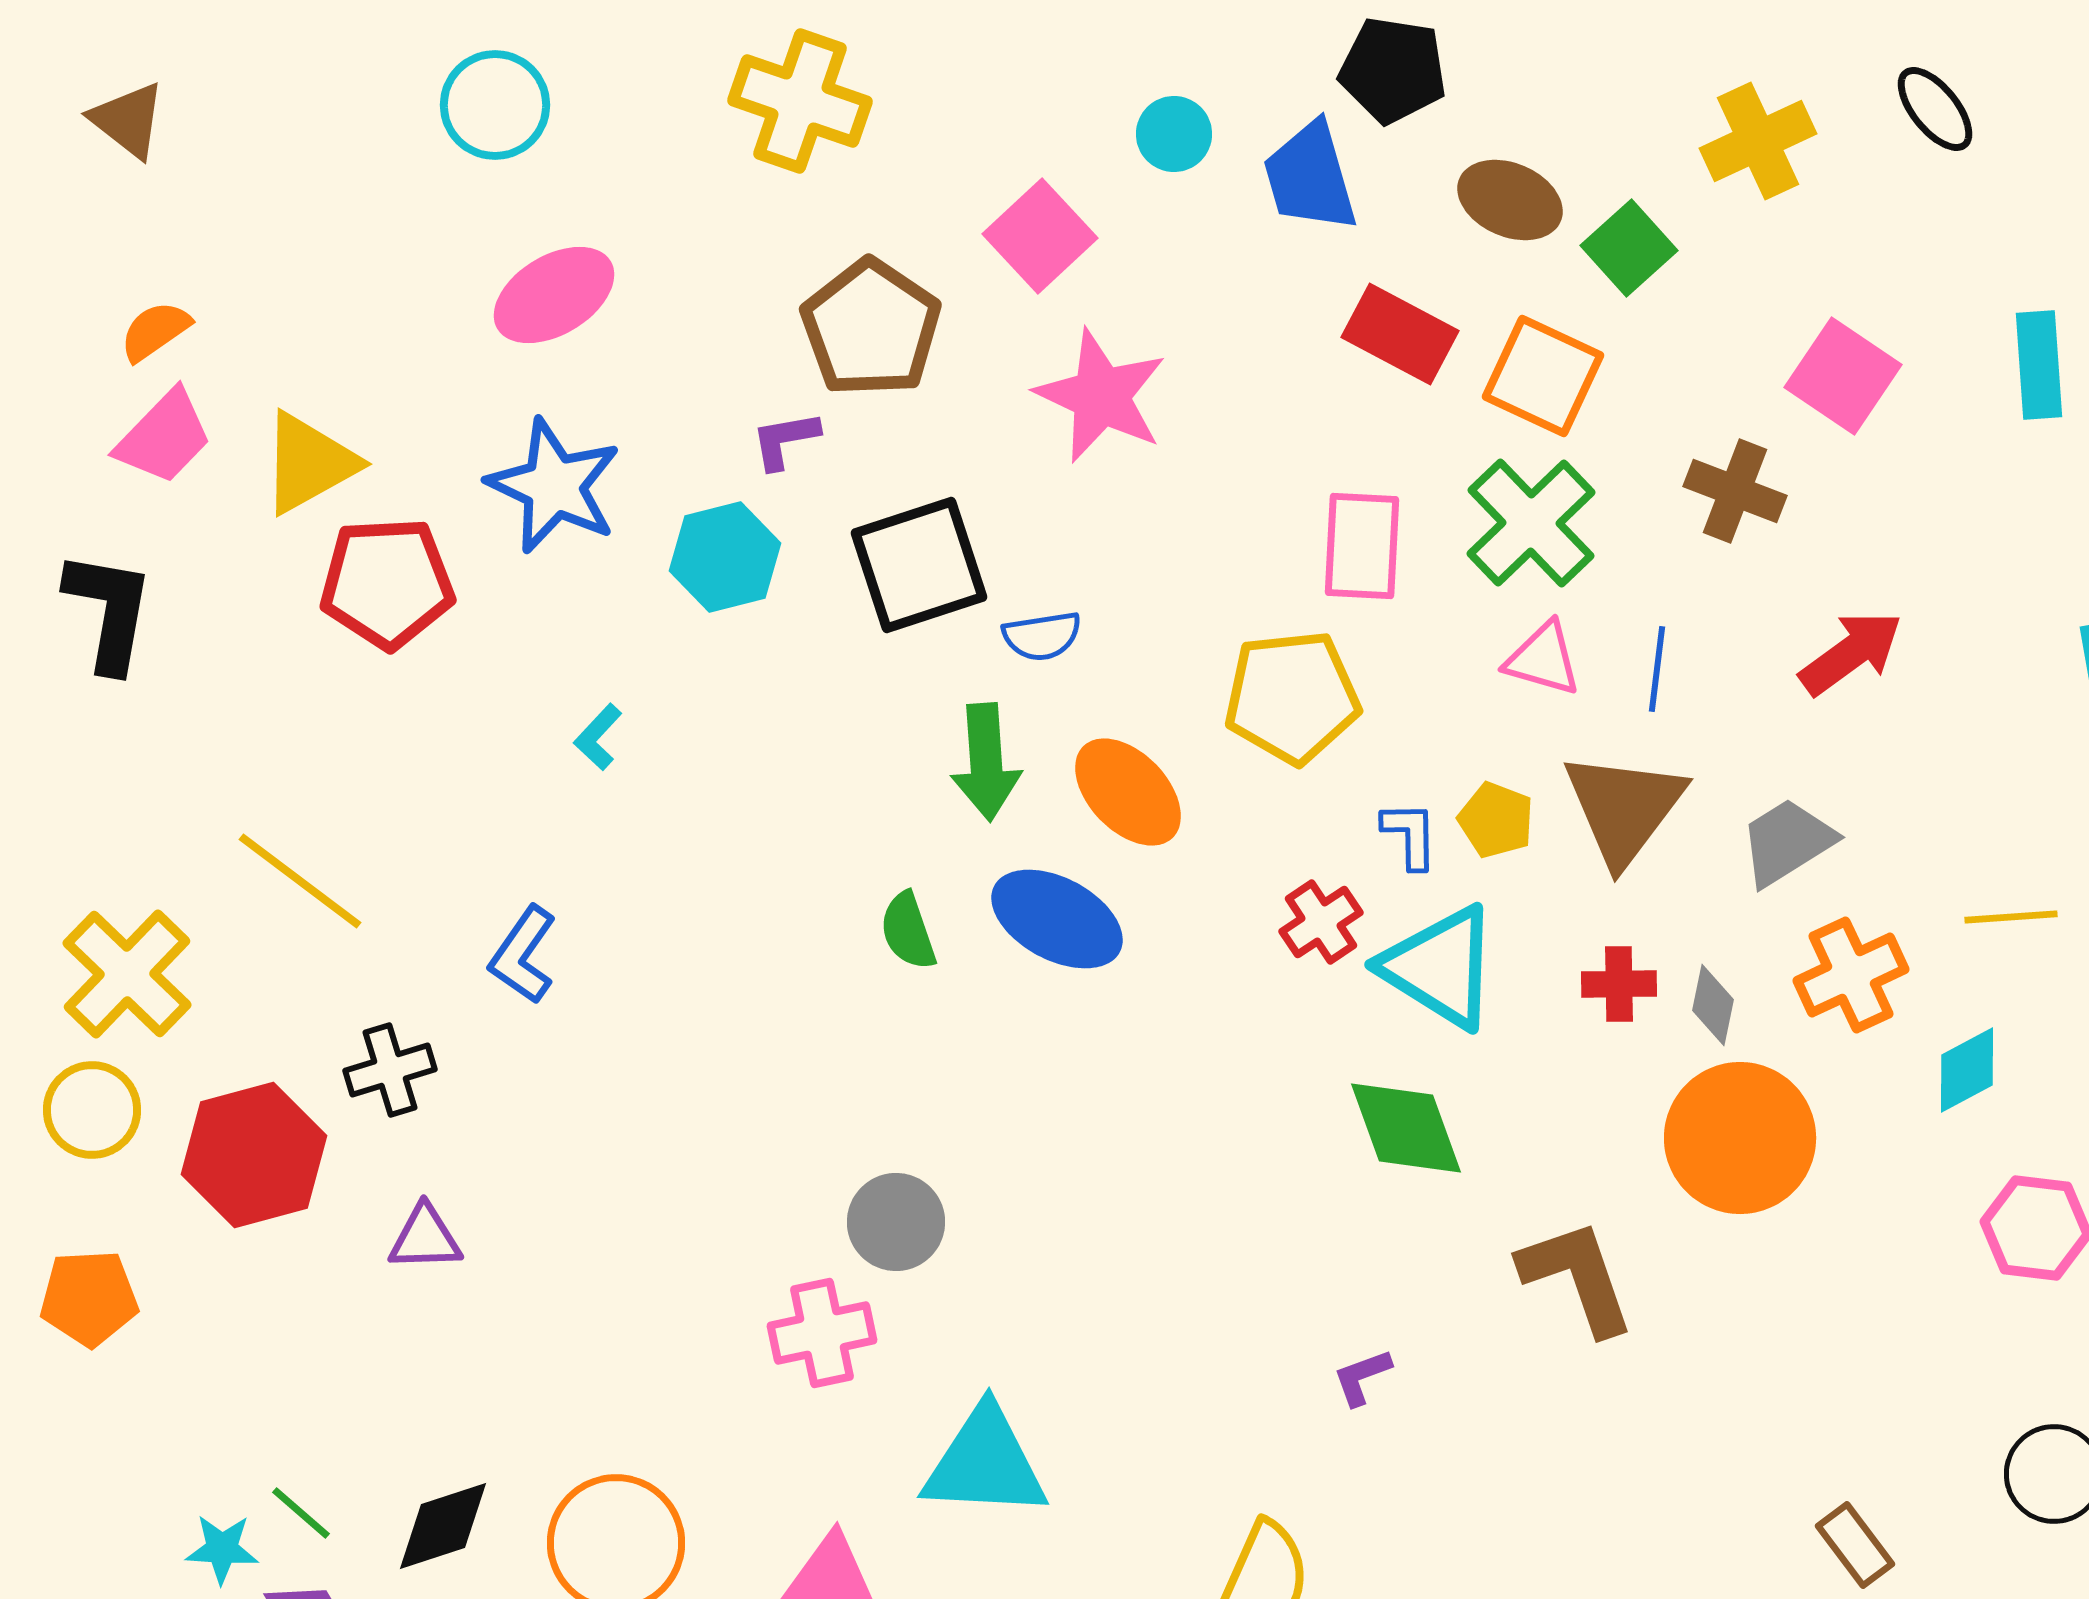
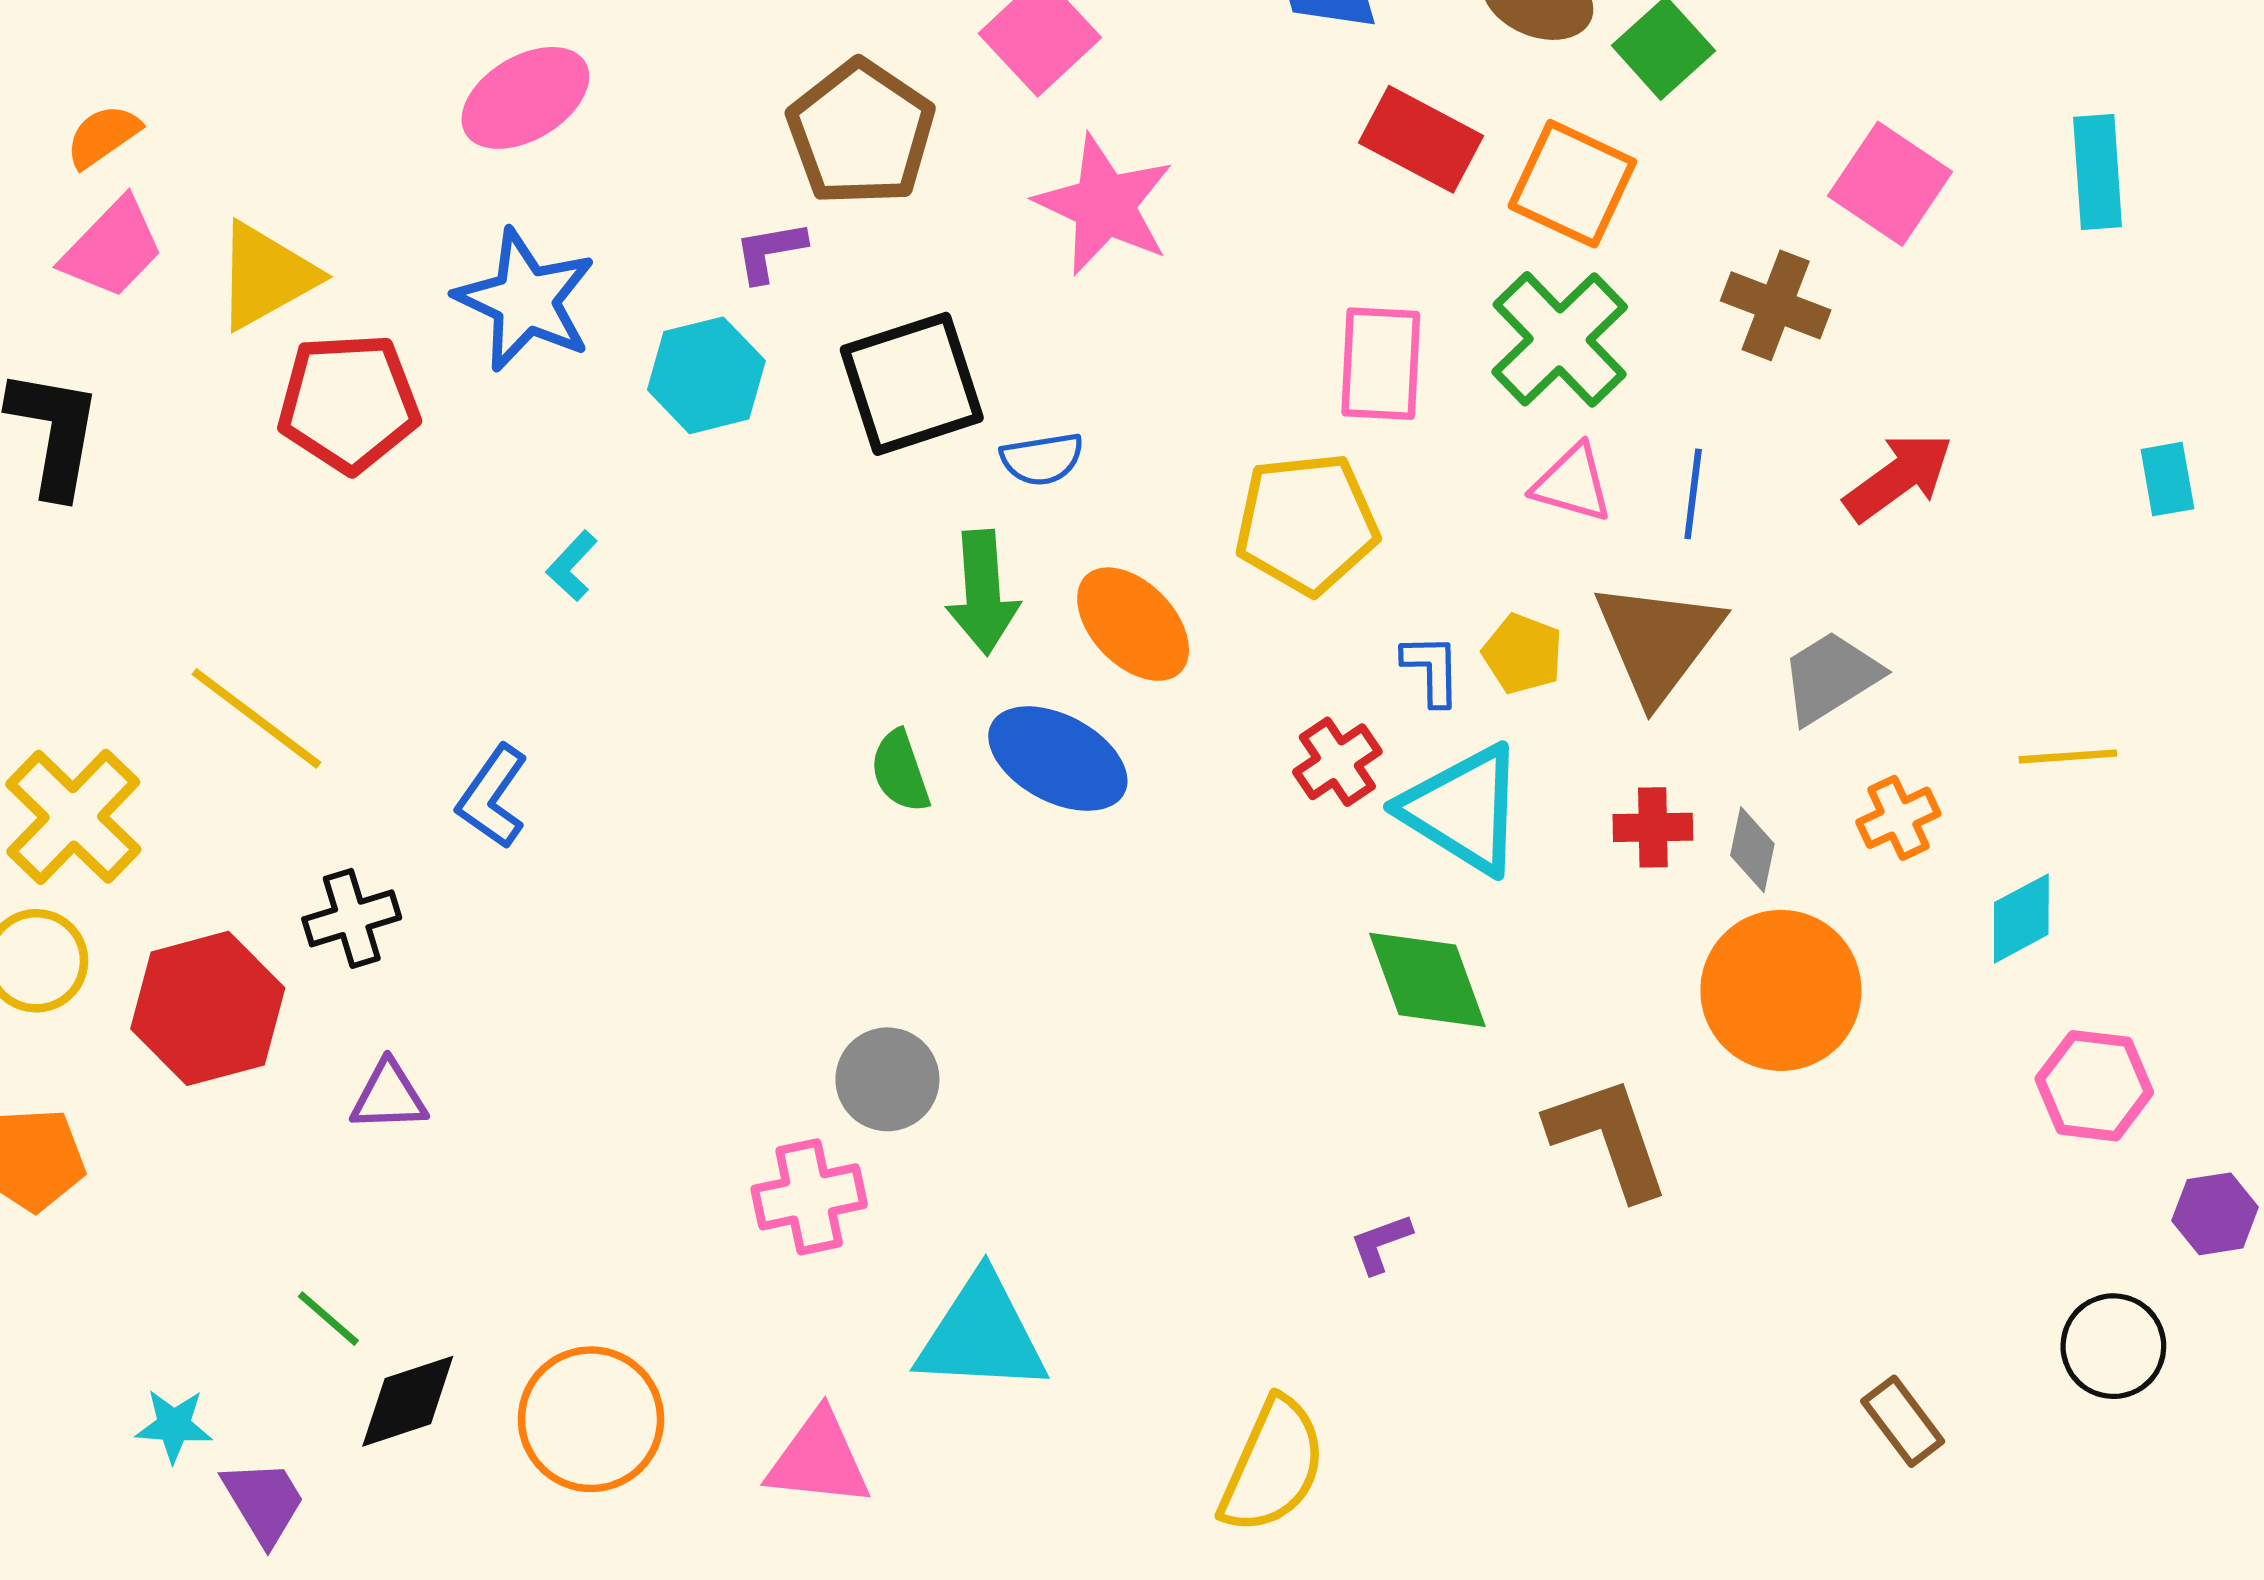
orange cross: (1851, 975) -> (1898, 818), size x0.7
green line: (301, 1513) -> (328, 1319), moved

